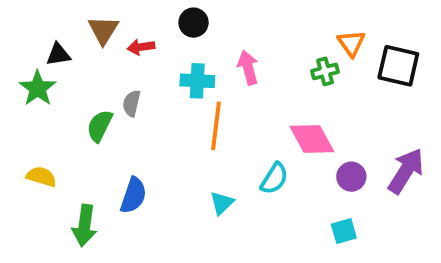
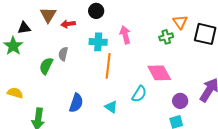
purple circle: (351, 177) -> (180, 101), moved
blue semicircle: (133, 195) -> (76, 103), moved
cyan triangle: (222, 203) -> (111, 107), turned -40

